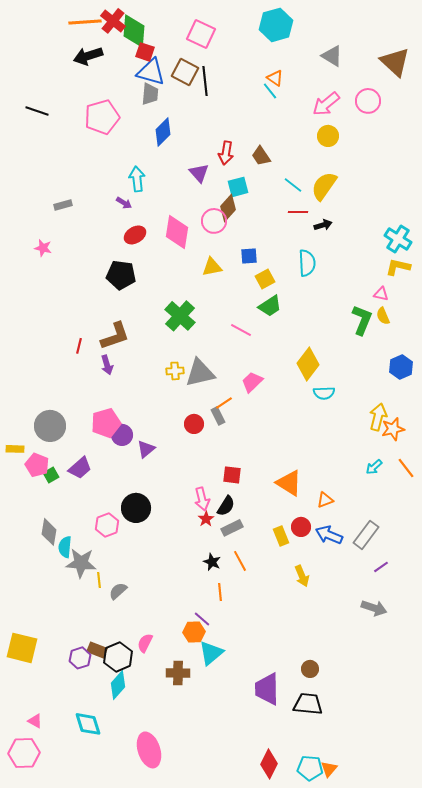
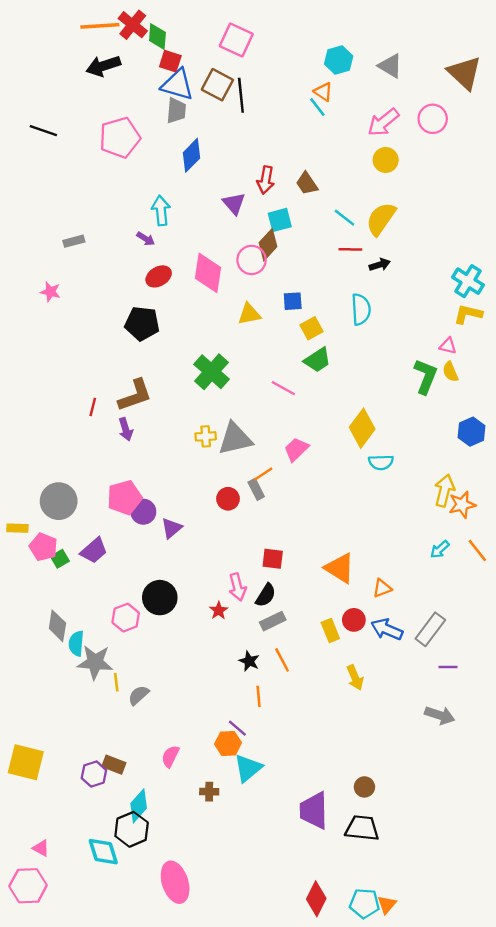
cyan hexagon: (276, 25) -> (339, 60), moved, size x0.7
green diamond: (134, 31) -> (157, 36), size x0.7
red star: (206, 519) -> (219, 611), moved
purple line: (381, 567) -> (448, 667), turned 35
black hexagon: (118, 657) -> (132, 829), moved
brown cross: (178, 673) -> (209, 792), size x0.7

